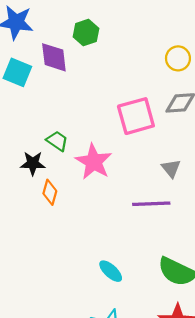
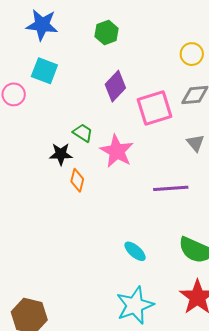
purple diamond: (54, 57) -> (115, 86), moved, turned 52
gray triangle: (171, 168) -> (195, 143), moved

